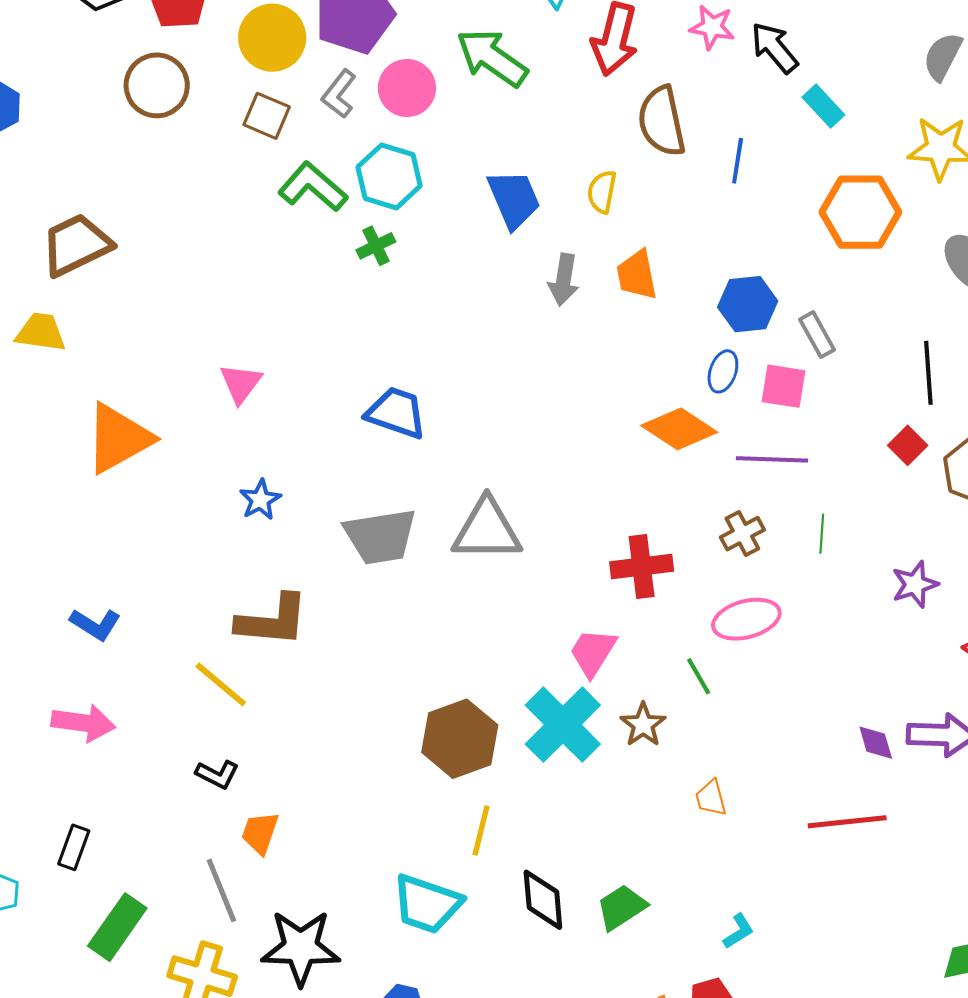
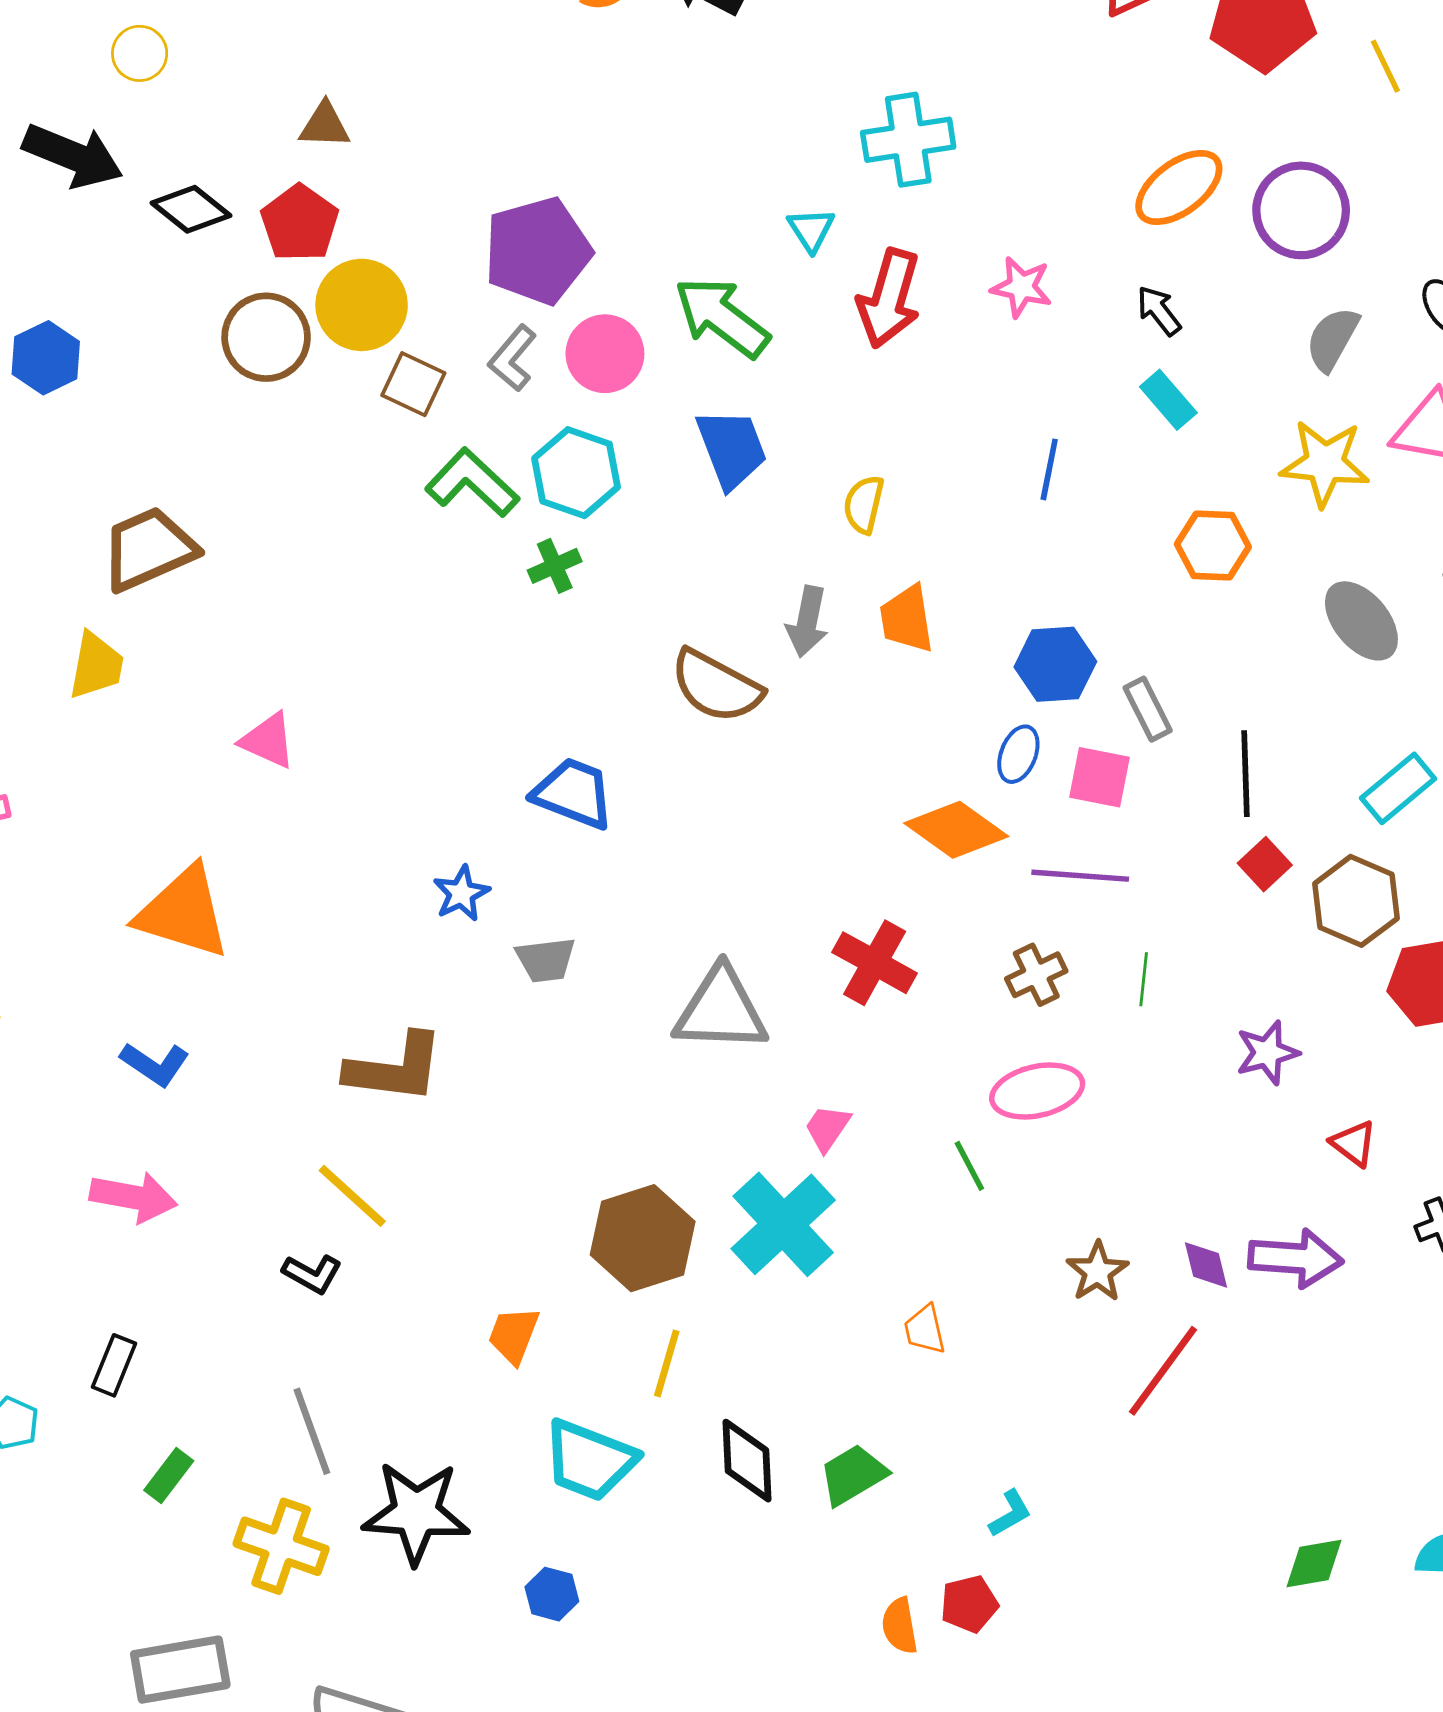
yellow circle: (272, 38) -> (362, 305), moved
black arrow: (775, 48) -> (1159, 311), moved, size x0.7
brown semicircle: (662, 121) -> (716, 686), moved, turned -52
blue trapezoid: (514, 199) -> (732, 449), moved
orange hexagon: (860, 212) -> (1213, 546), size x0.7
yellow trapezoid: (41, 332) -> (96, 666), turned 90
black line: (928, 373) -> (1246, 774), moved
pink triangle: (241, 383) -> (268, 741), moved, turned -45
orange triangle: (118, 438) -> (183, 912), moved, turned 44
blue star: (260, 500) -> (461, 893), moved
gray triangle: (487, 530) -> (721, 1010), moved
gray trapezoid: (380, 536) -> (546, 960), size x0.6
red cross: (642, 567) -> (875, 963), moved, turned 34
pink trapezoid: (593, 652) -> (827, 1128), size x0.7
yellow line: (221, 684) -> (352, 1196), moved
brown star: (643, 725) -> (1097, 1272), moved
orange trapezoid: (711, 798) -> (925, 1329), moved
red line: (847, 822) -> (1163, 1371), turned -50
orange trapezoid: (260, 833) -> (514, 1335), moved
green rectangle: (117, 927) -> (169, 1475), size x0.6

